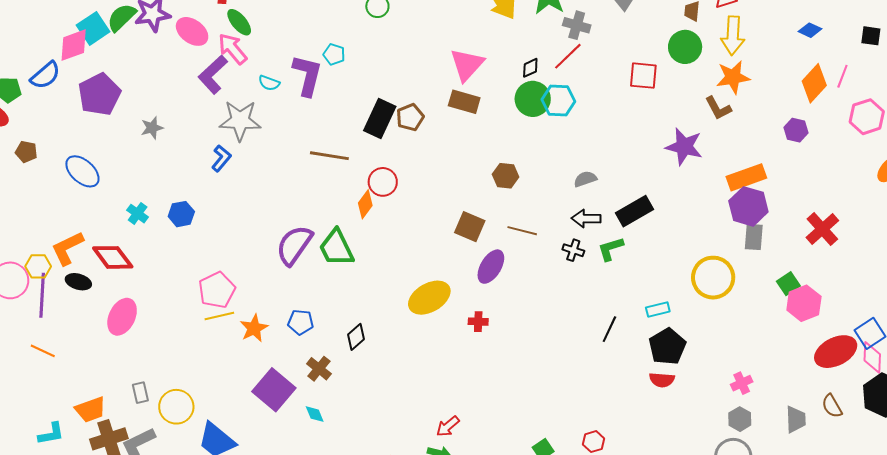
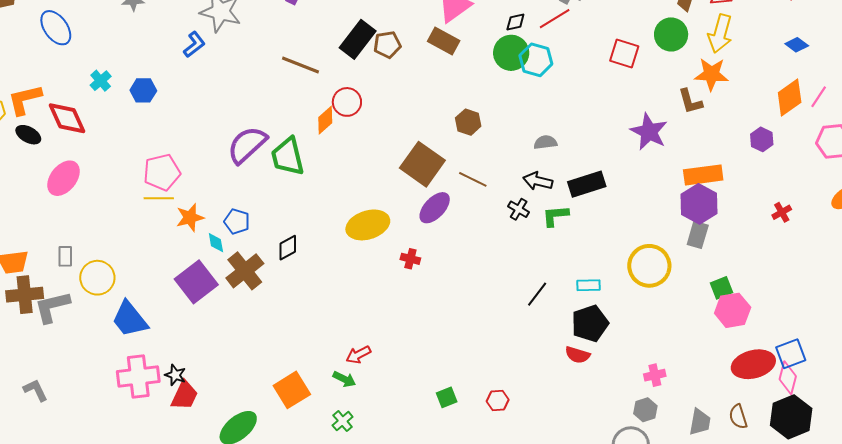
brown square: (470, 227) -> (422, 164), size x1.4
red cross: (822, 229) -> (782, 212), moved, size x0.6
brown cross: (319, 369) -> (245, 271), size x1.5
cyan diamond: (315, 414) -> (216, 243), moved

